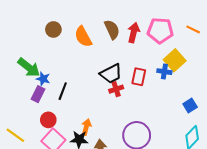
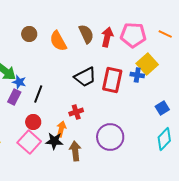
red rectangle: (139, 77) -> (112, 80), size x1.4
red cross: (116, 89) -> (76, 112), moved
red circle: (48, 120) -> (33, 122), moved

